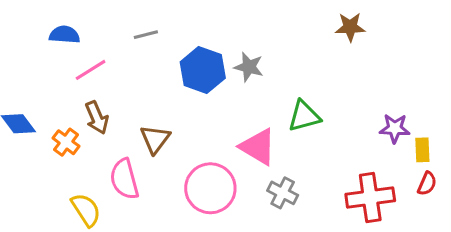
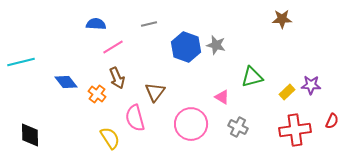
pink triangle: (258, 147) -> (222, 97), size x0.6
yellow rectangle: (422, 150) -> (287, 92), moved, turned 49

